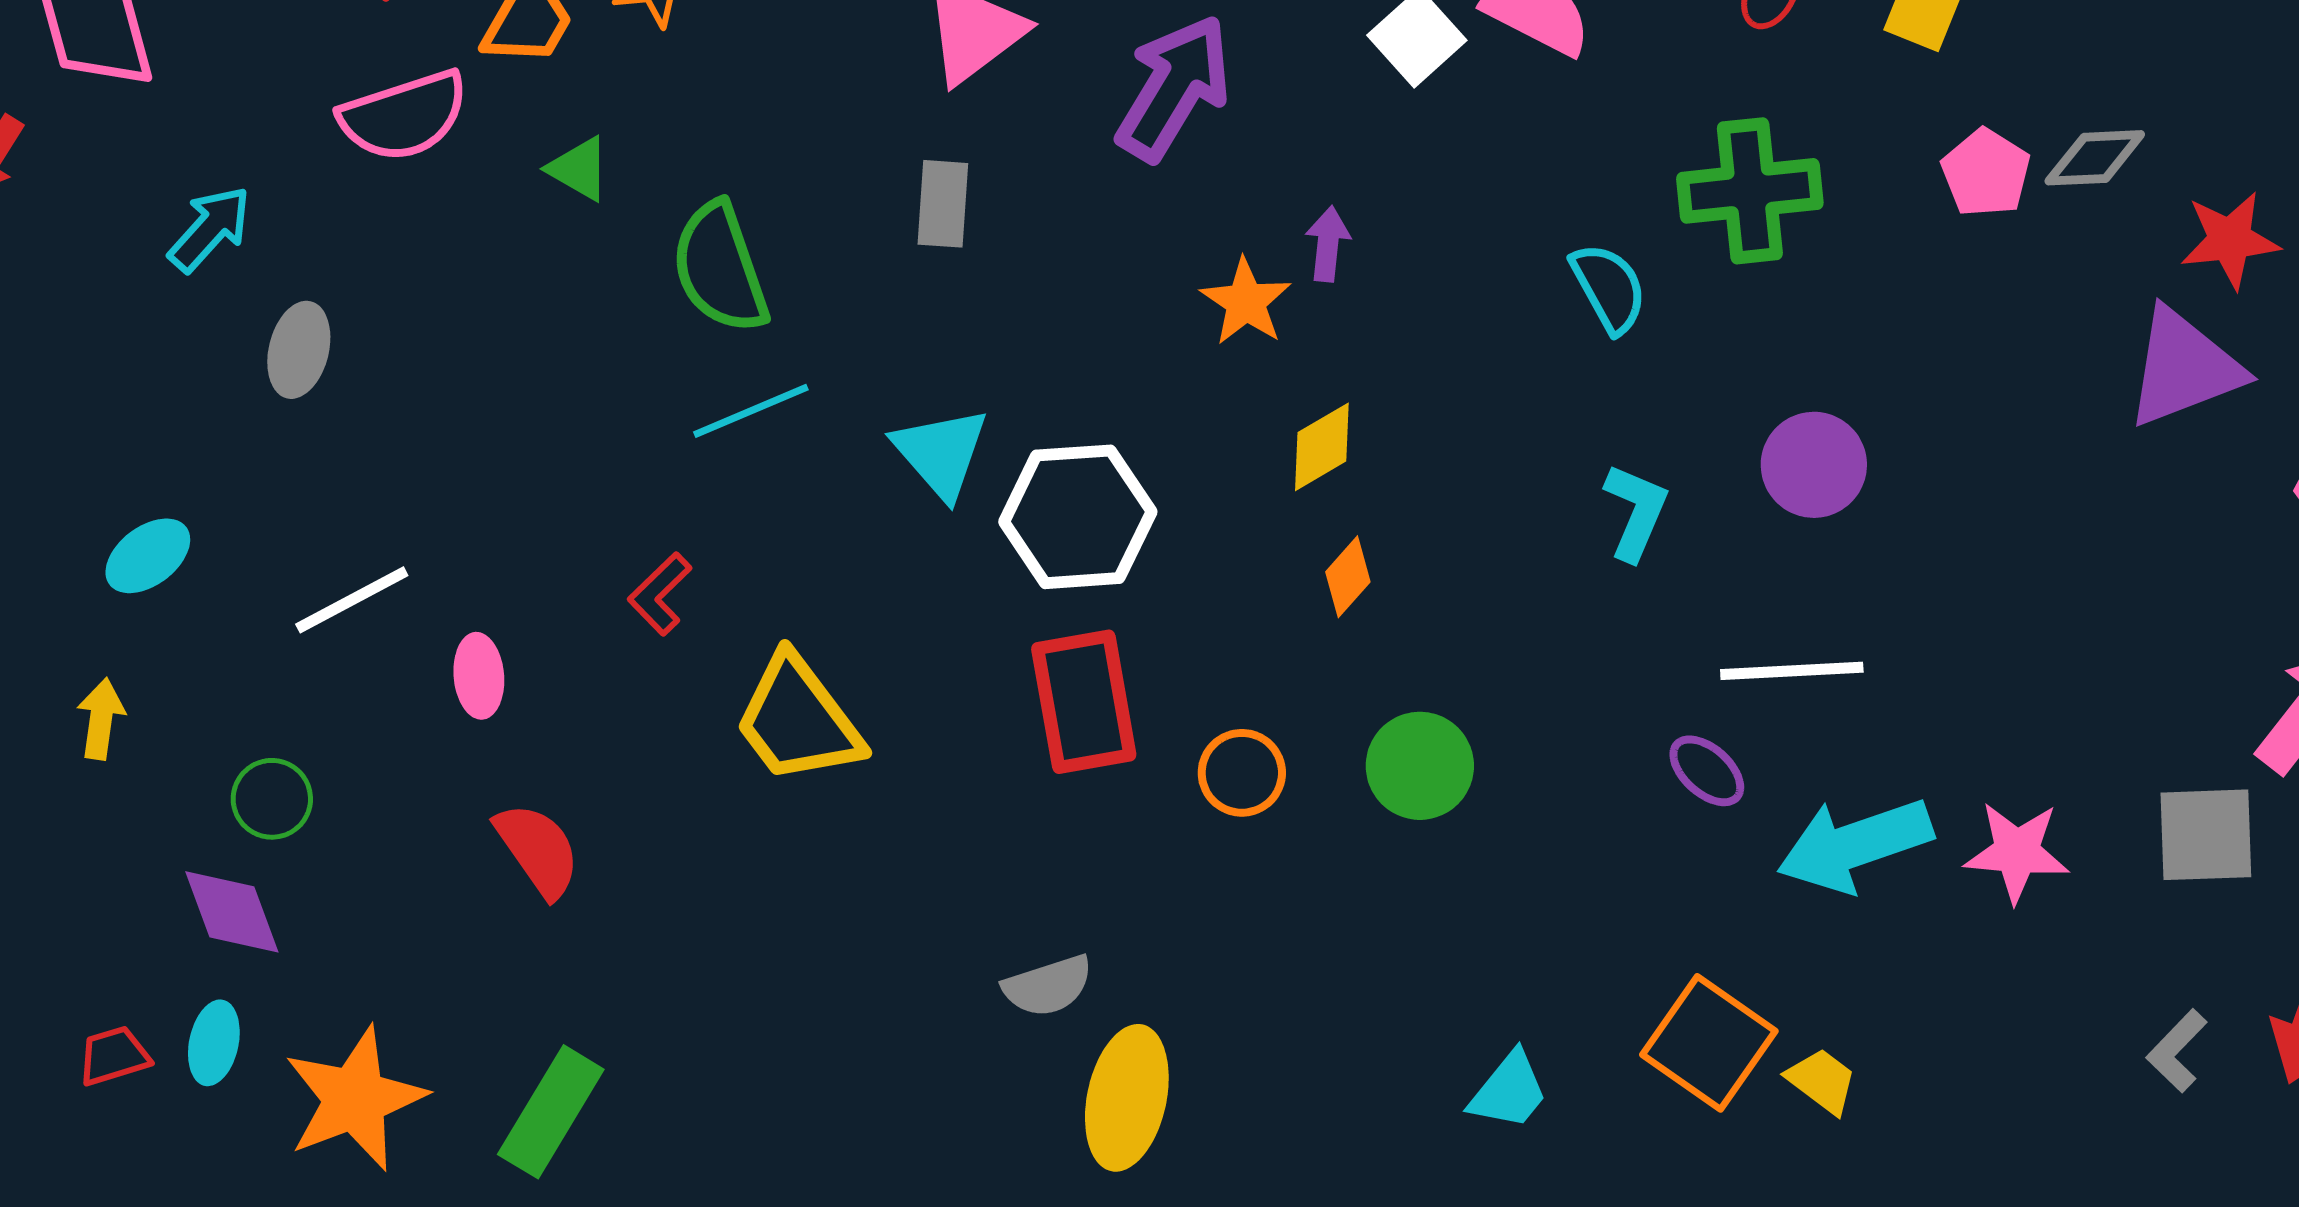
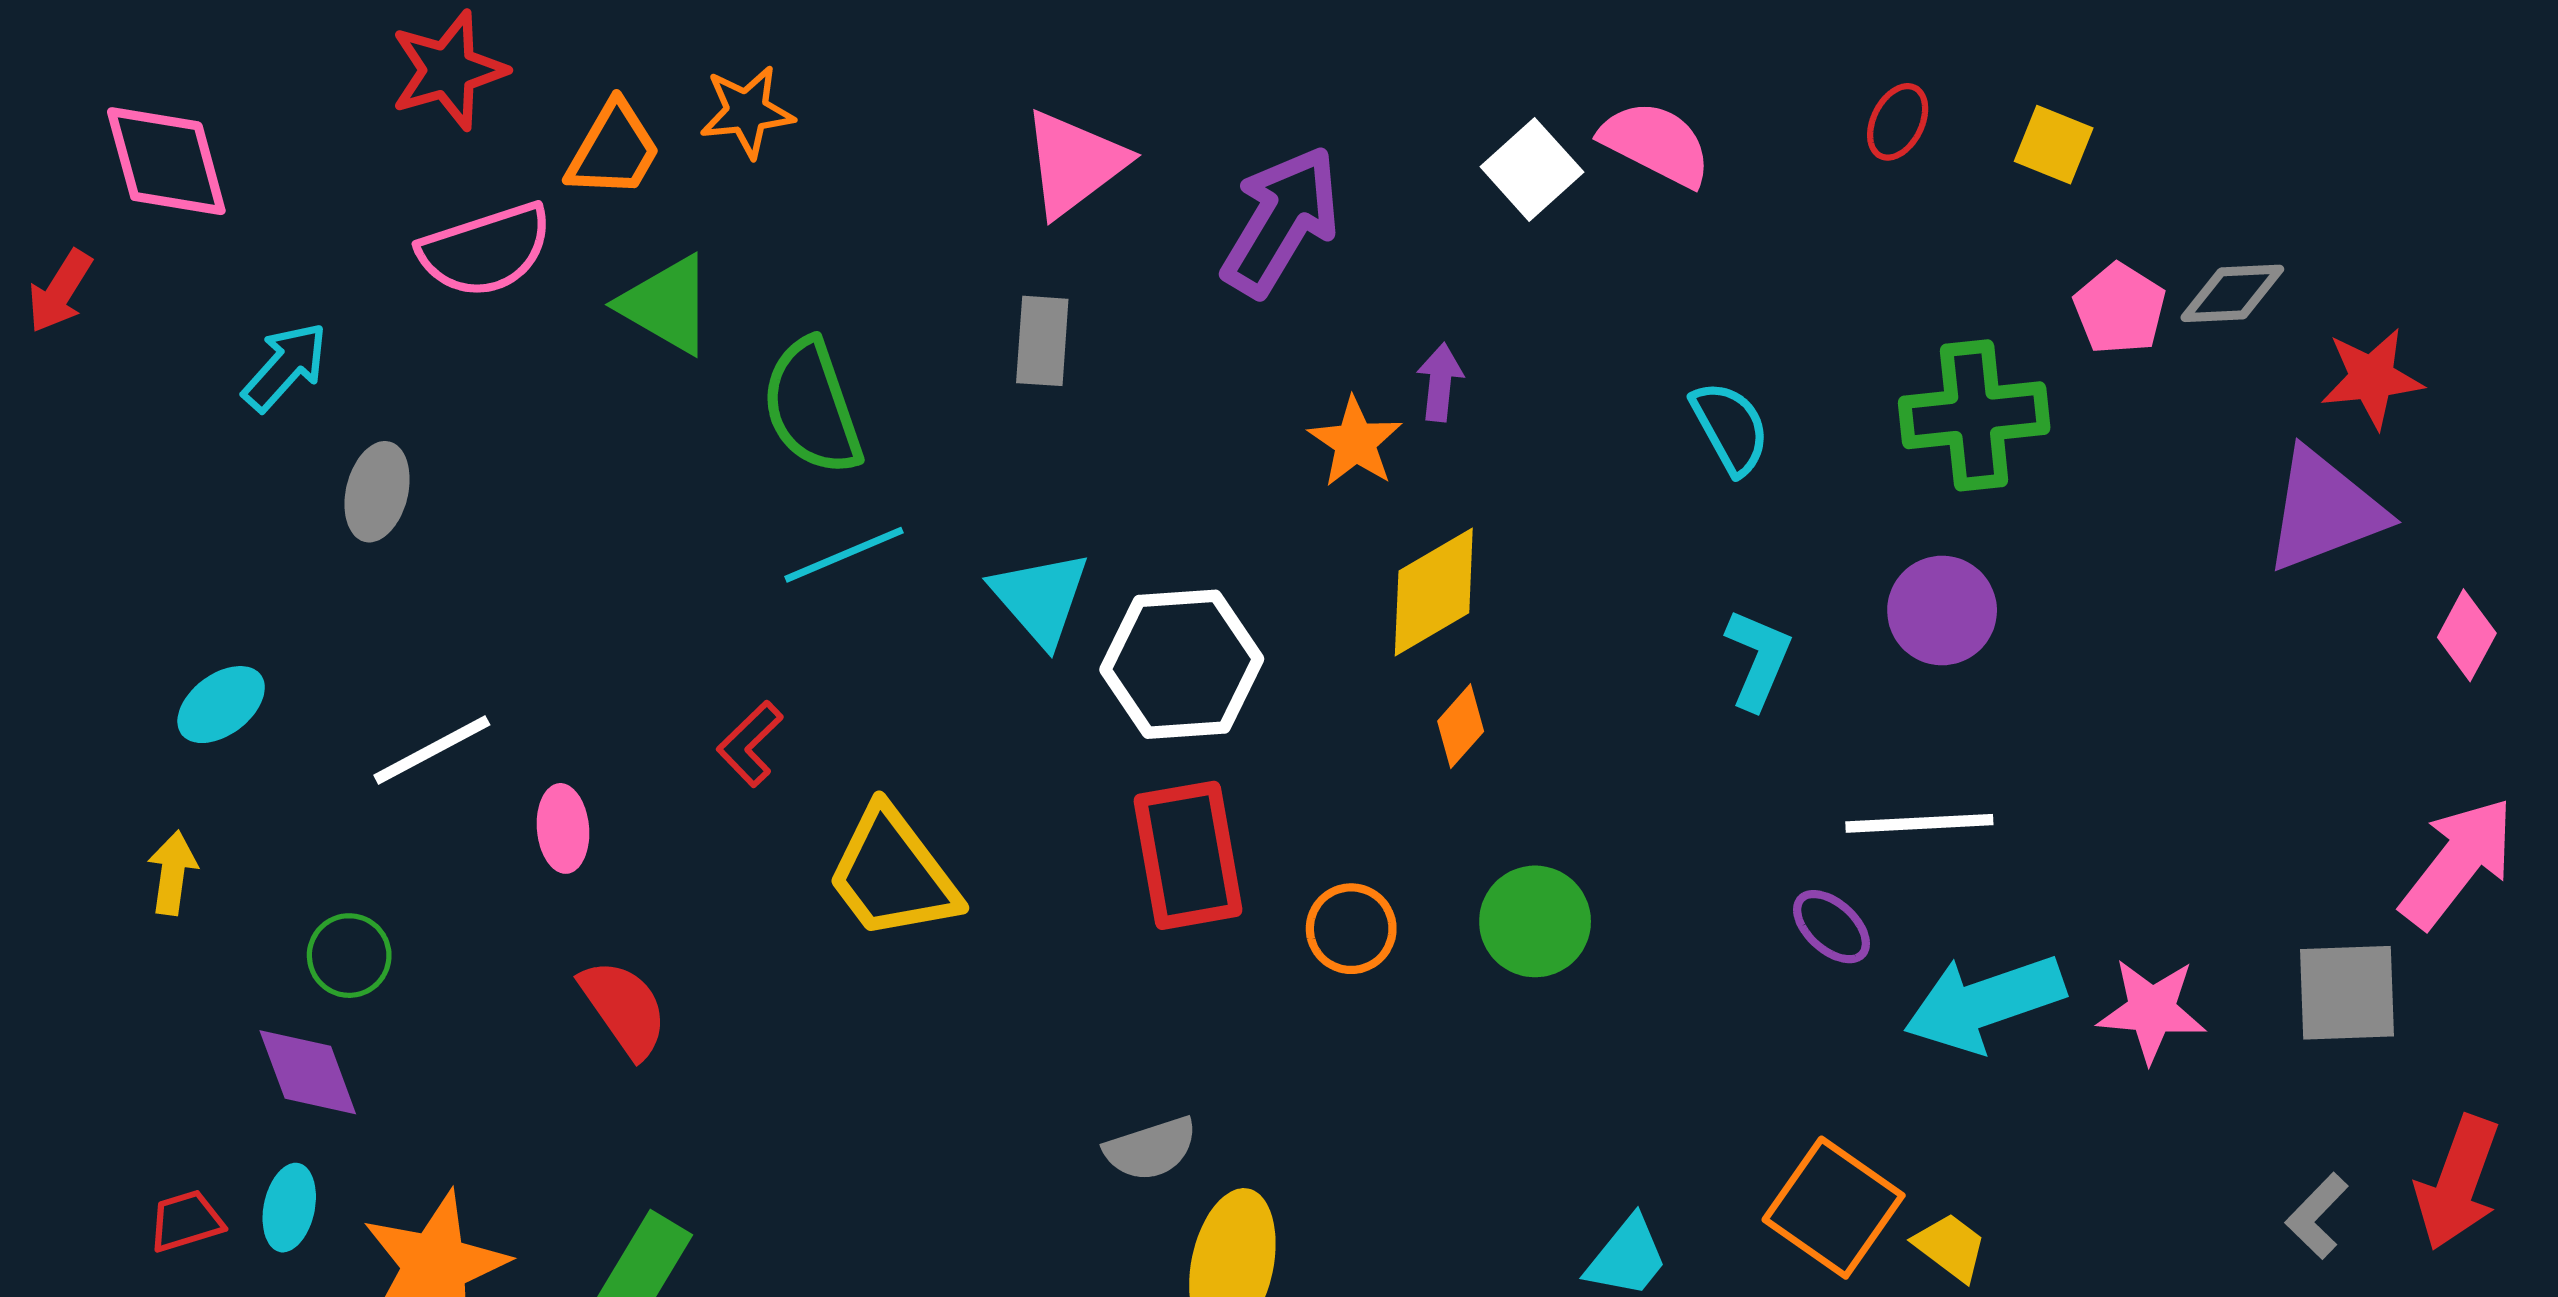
green triangle: (579, 169) -> (666, 305), size x1.5
green cross: (1750, 191) -> (1974, 415), moved
yellow diamond: (1322, 447) -> (1434, 592), size x1.4

